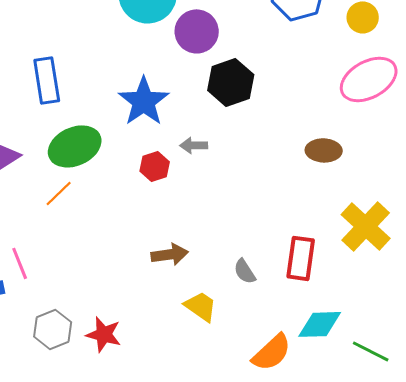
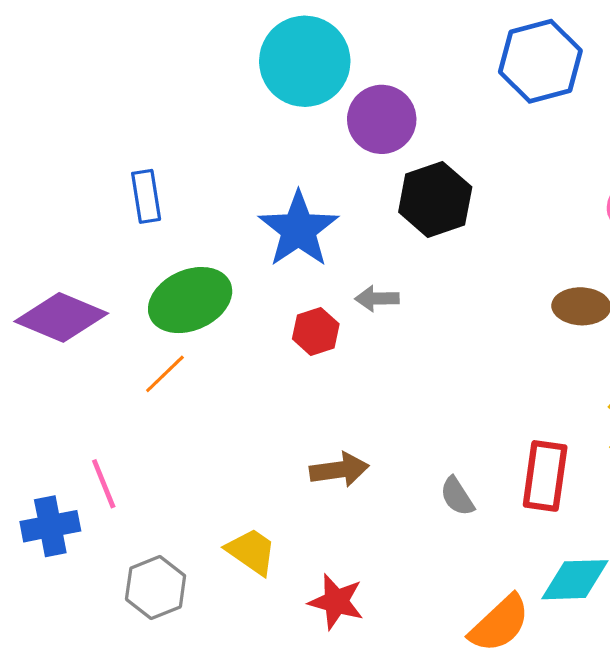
blue rectangle: (47, 80) -> (146, 196), size x0.7
yellow trapezoid: (201, 306) -> (251, 551), moved
red star: (104, 334) -> (336, 602), moved

